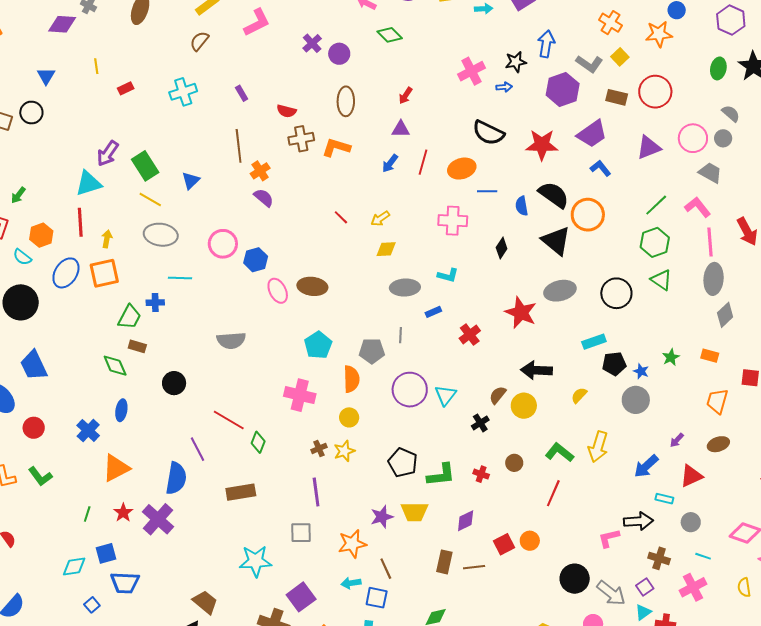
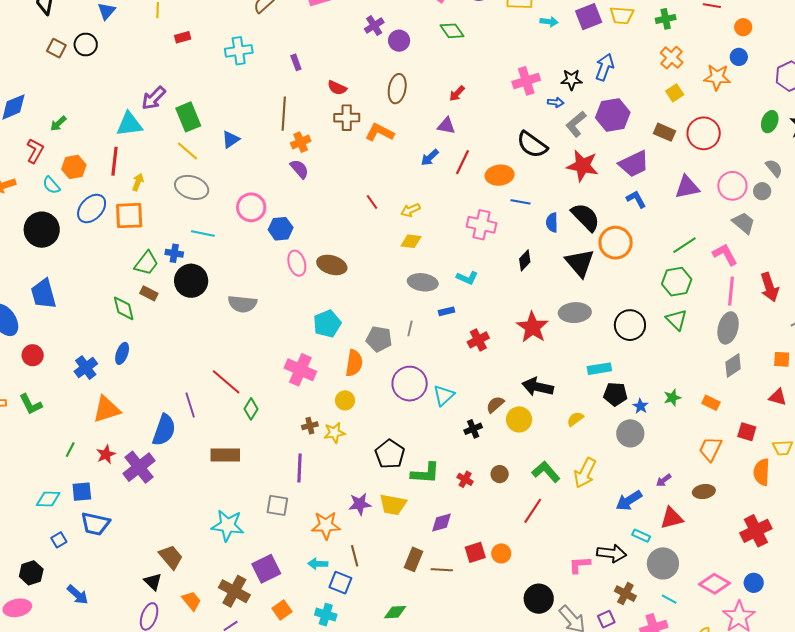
gray L-shape: (589, 64) -> (576, 124), moved, turned 96
black circle: (174, 383) -> (191, 281), moved, size x1.4
gray circle: (691, 522) -> (663, 563), size x1.6

